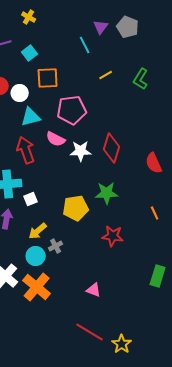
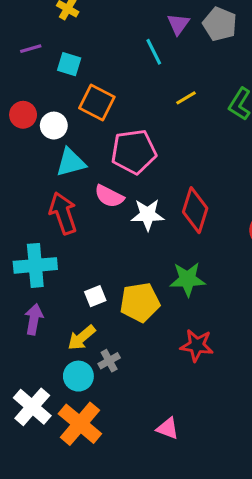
cyan square: (30, 53) -> (69, 64), turned -35
orange square: (48, 78) -> (97, 102), turned 30
white square: (31, 199) -> (95, 296), moved

